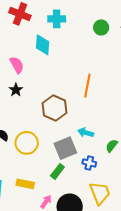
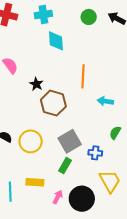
cyan diamond: (43, 45) -> (56, 41), moved
black star: (16, 90) -> (36, 84), moved
cyan arrow: (86, 133) -> (105, 101), moved

